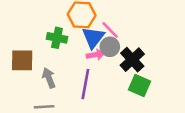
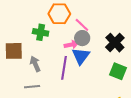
blue triangle: (93, 38) -> (81, 56), moved
black cross: (132, 60) -> (115, 43), moved
green square: (139, 85) -> (118, 71), moved

